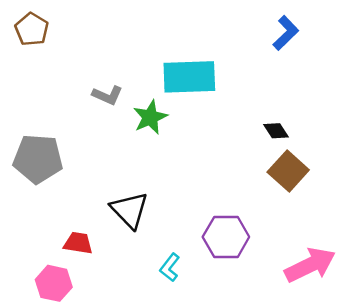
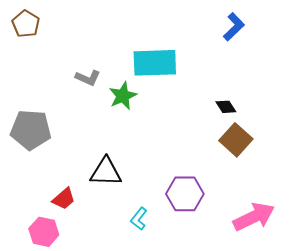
black triangle: (129, 210) -> (106, 172), turned -44
red trapezoid: (78, 243) -> (64, 199), turned 130

